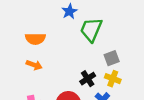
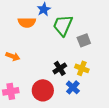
orange semicircle: (35, 39) -> (27, 22), moved
gray square: (112, 58) -> (84, 40), moved

